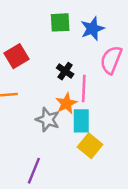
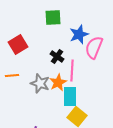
blue star: (92, 29) -> (79, 34), moved
gray star: (48, 120) -> (40, 83), moved

